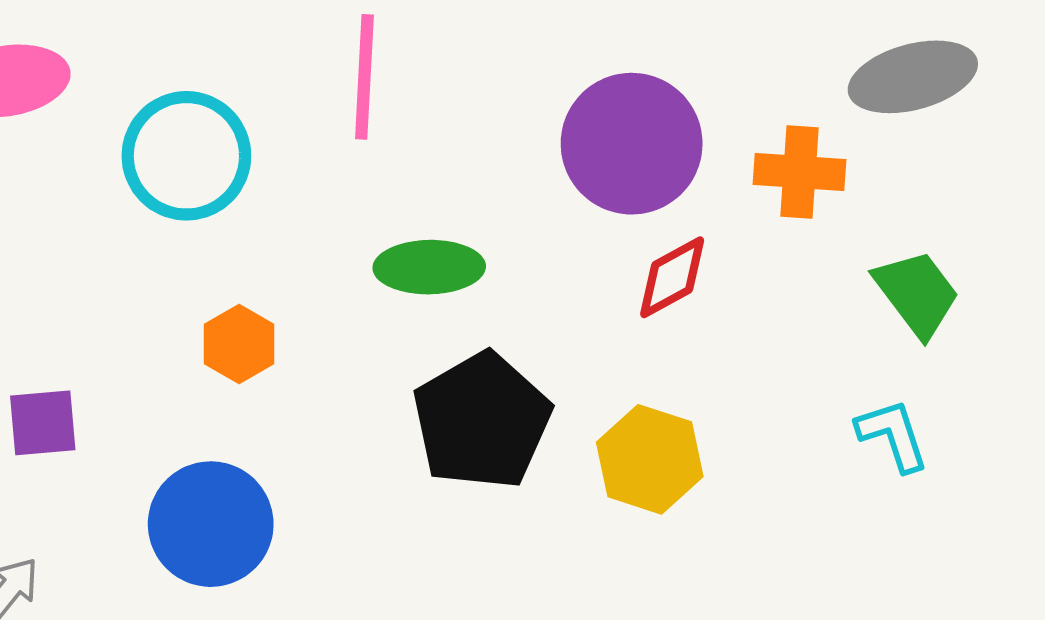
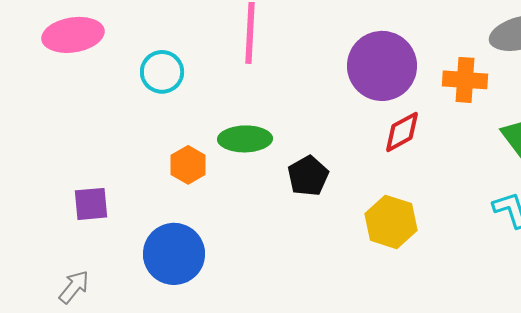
cyan circle: (186, 156) -> (162, 72), size x0.7
green ellipse: (429, 267) -> (245, 139), moved
black pentagon: (482, 421) -> (308, 176), moved, size x0.6

